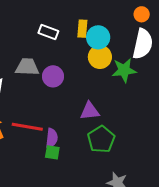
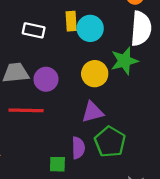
yellow circle: (100, 57) -> (95, 74), moved
red line: (27, 127) -> (26, 110), moved
purple semicircle: (52, 138) -> (78, 148), moved

